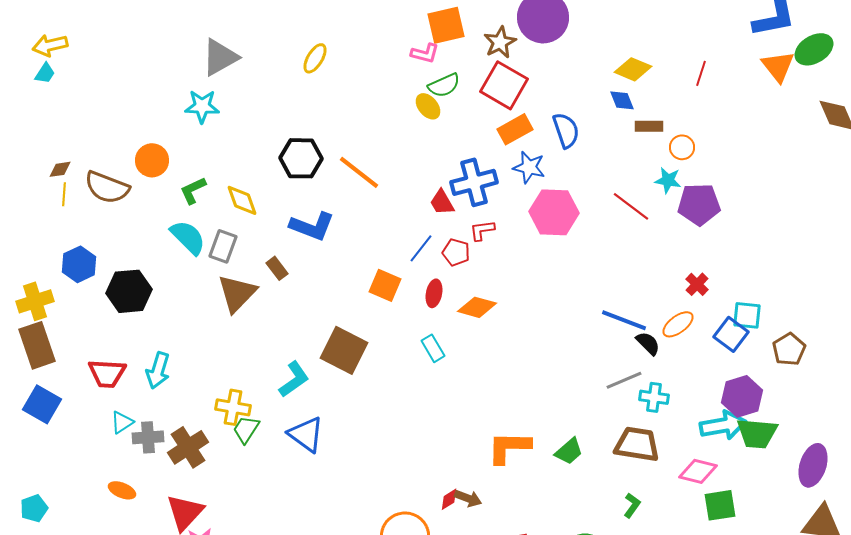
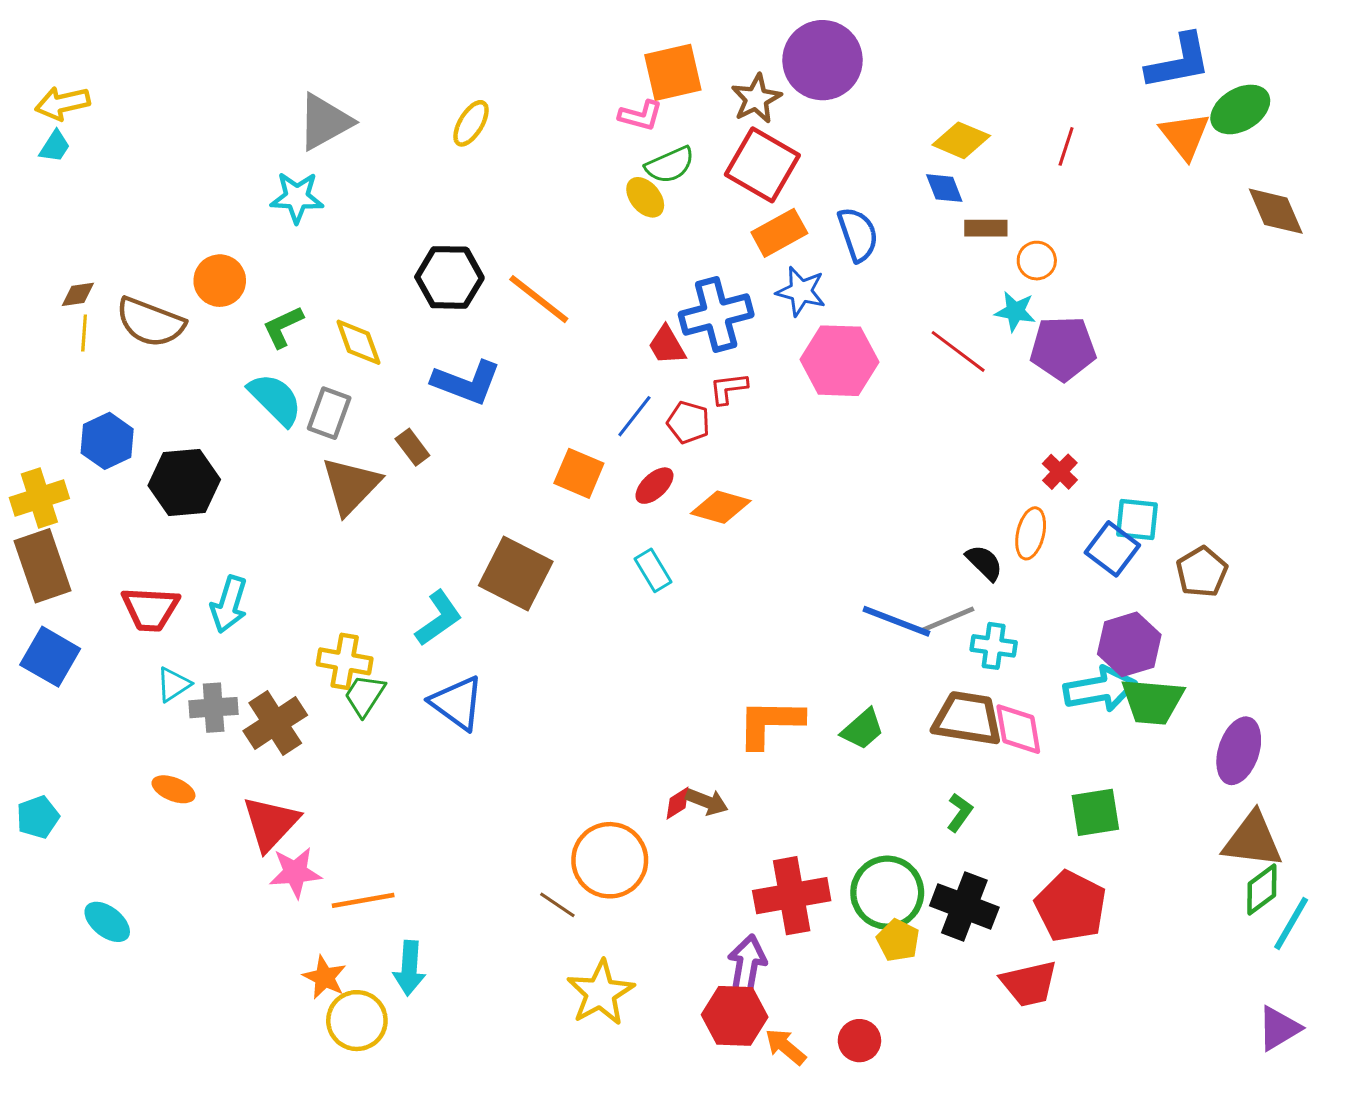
red ellipse: (434, 293) -> (654, 486), turned 36
blue line: (624, 320) -> (896, 621), moved
orange ellipse: (678, 324) -> (1031, 533), turned -40
pink diamond: (698, 471) -> (1018, 729), moved, turned 66

